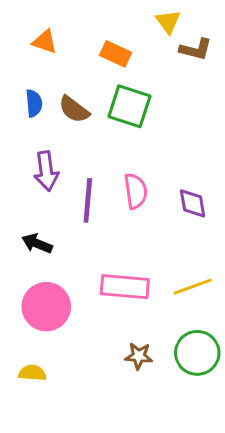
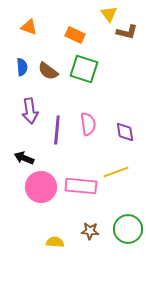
yellow line: (193, 287) -> (116, 172), moved
pink circle: (46, 307) -> (41, 187), moved
yellow semicircle: (32, 373) -> (55, 242), moved

